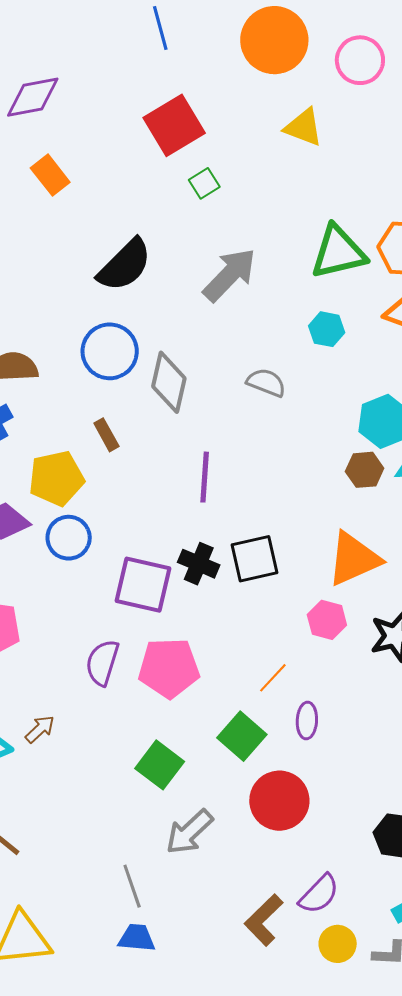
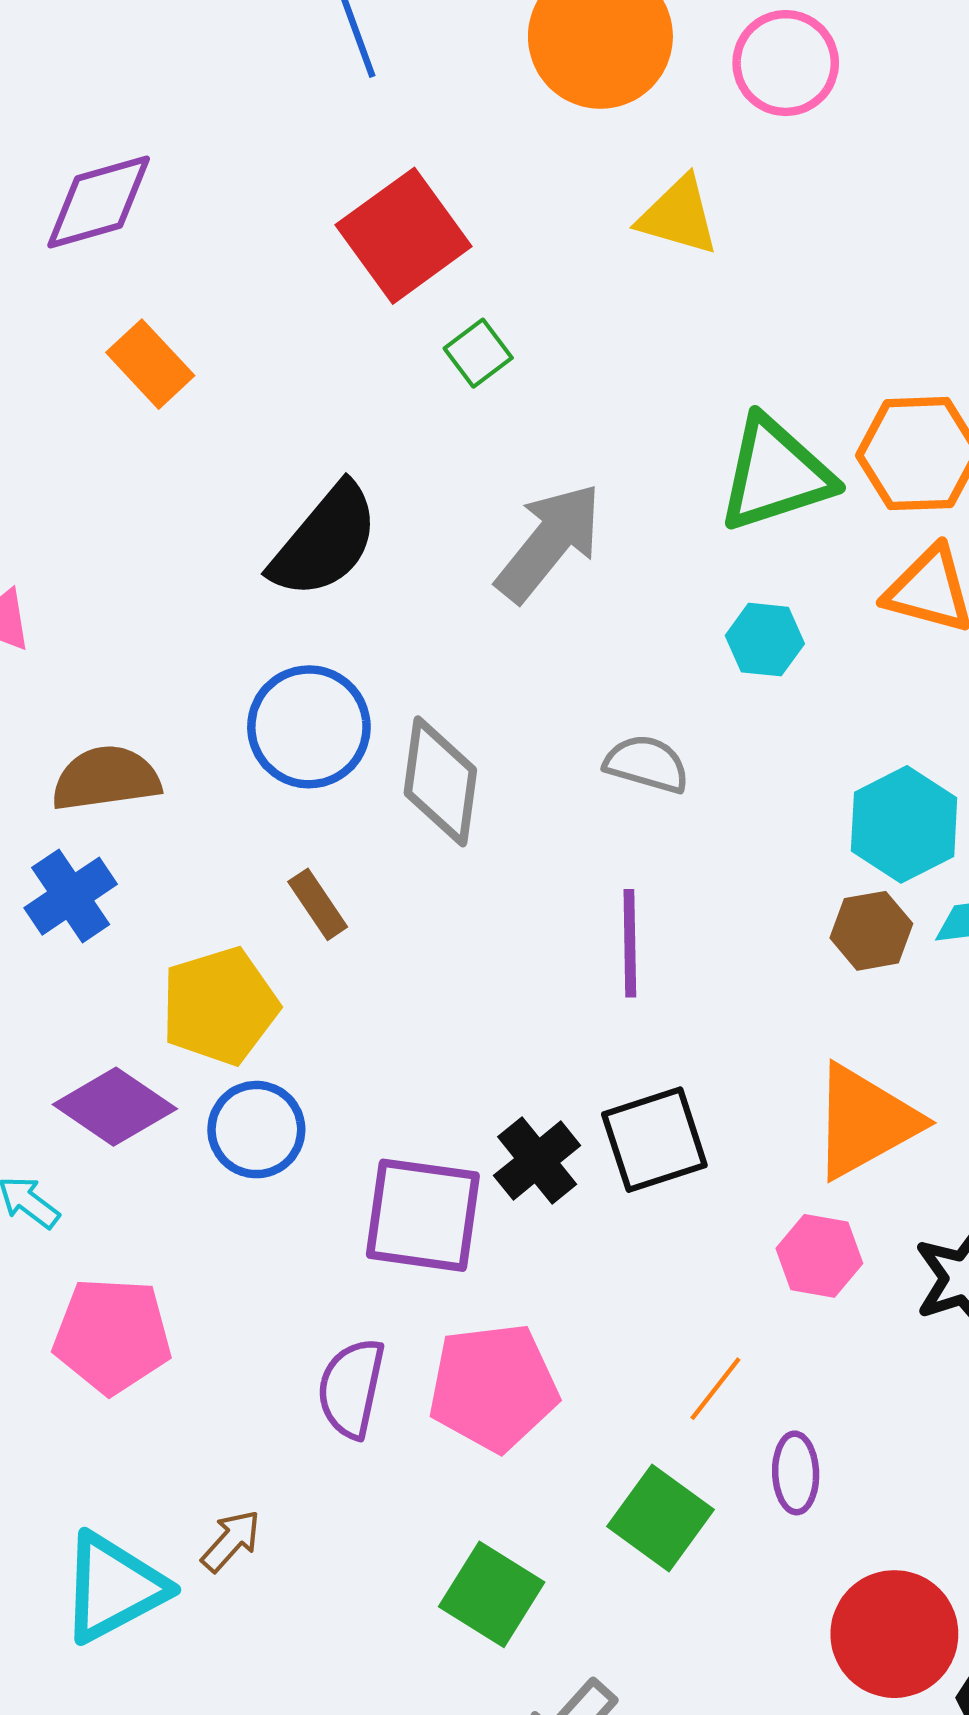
purple line: (205, 477) -> (630, 943), moved
black cross: (199, 564) -> (537, 1160), turned 33
red circle: (279, 801) -> (894, 1634), moved

